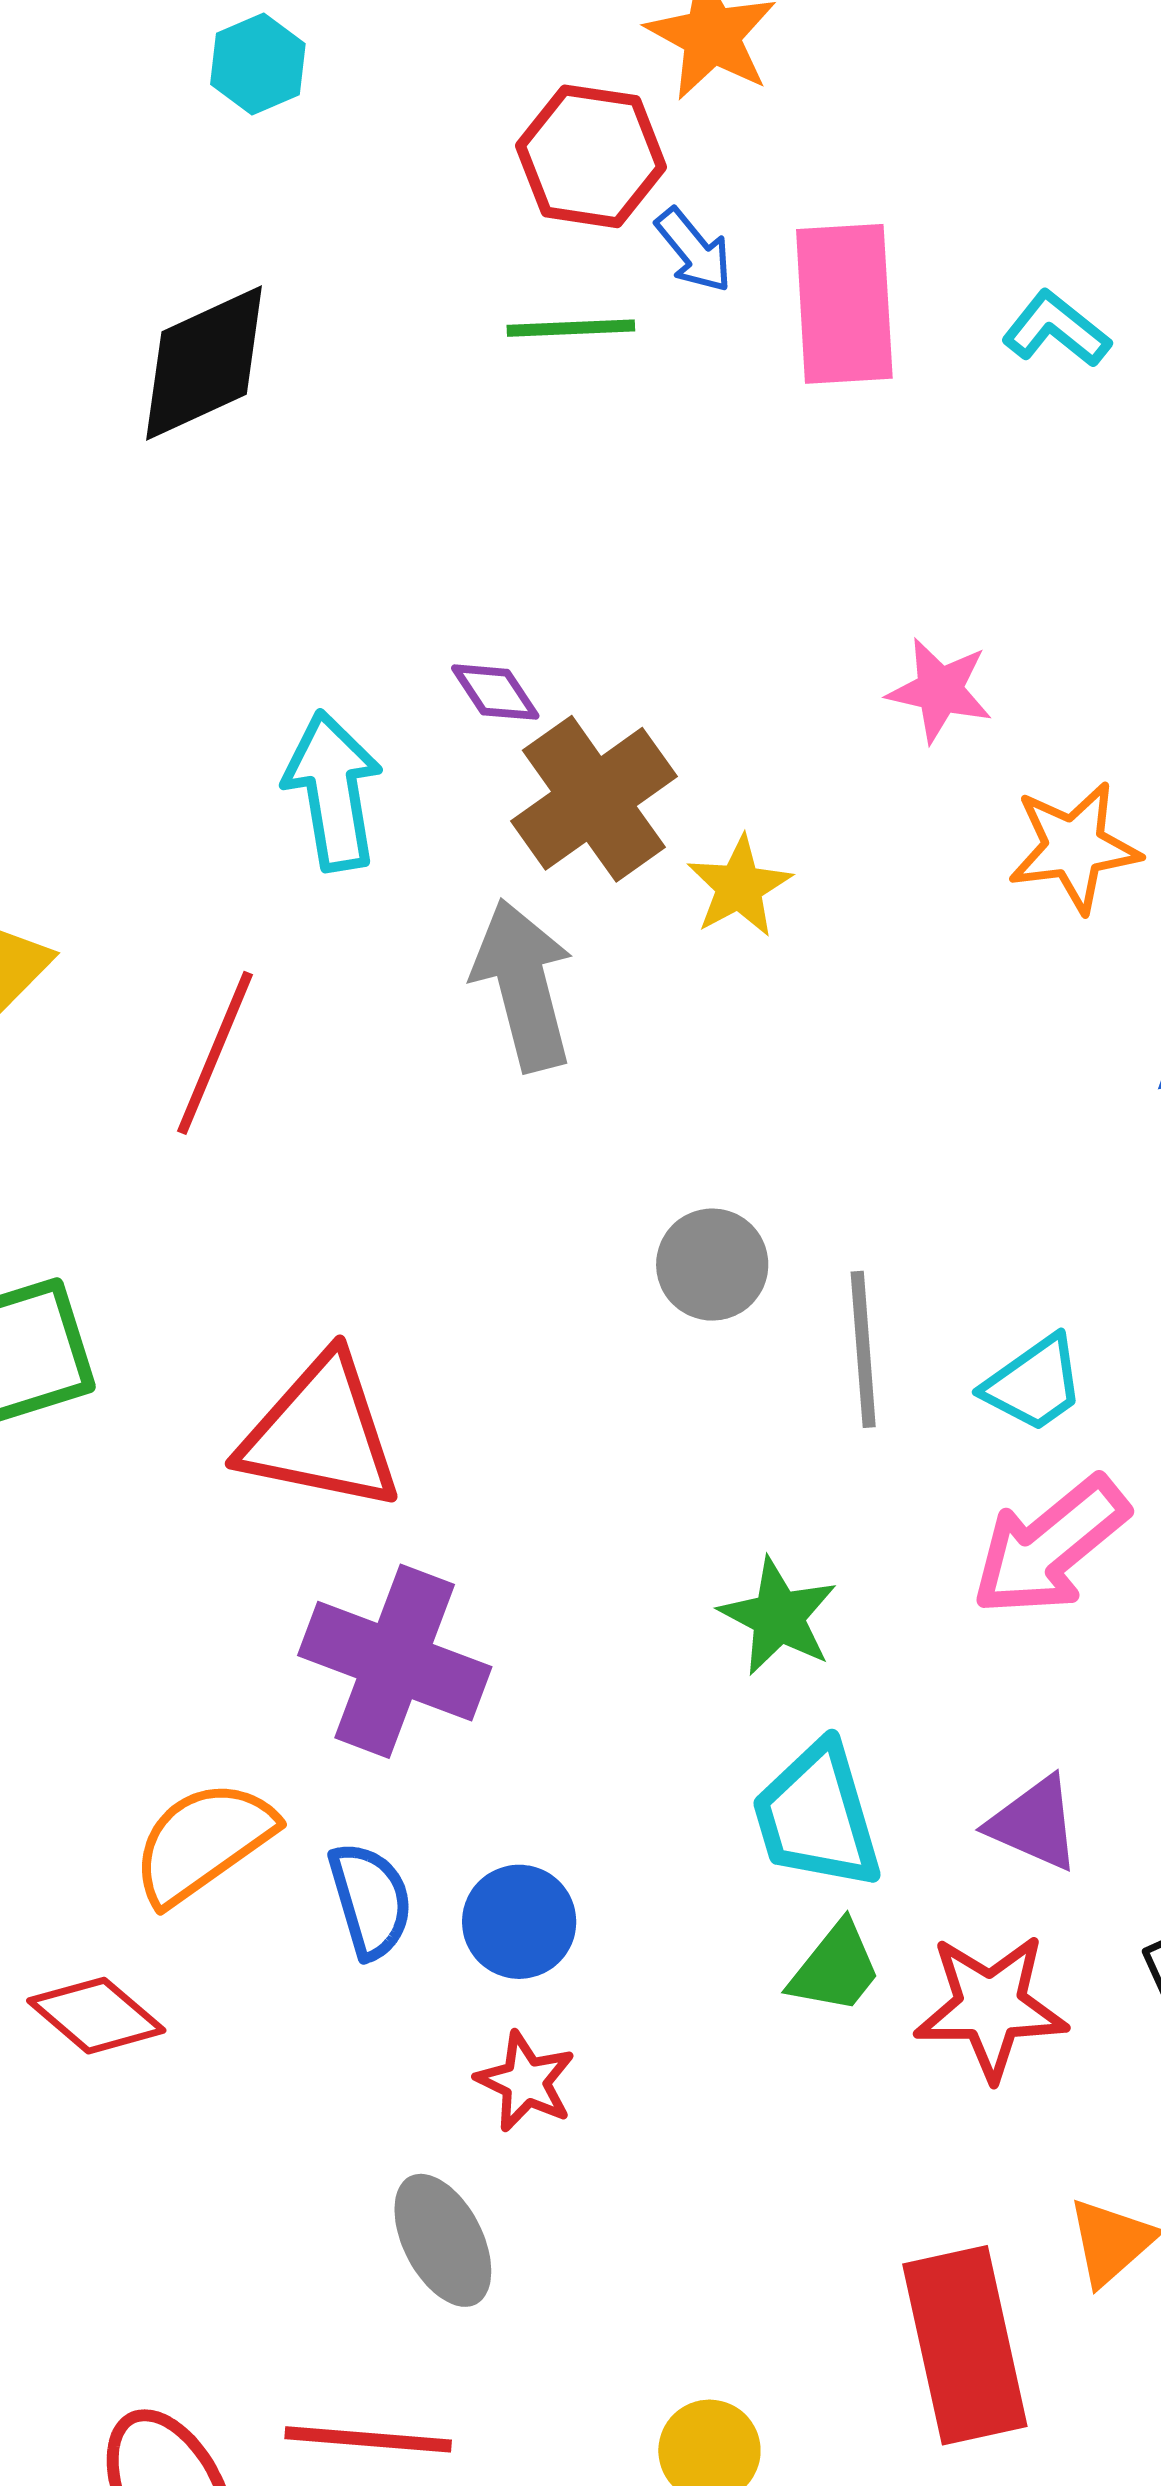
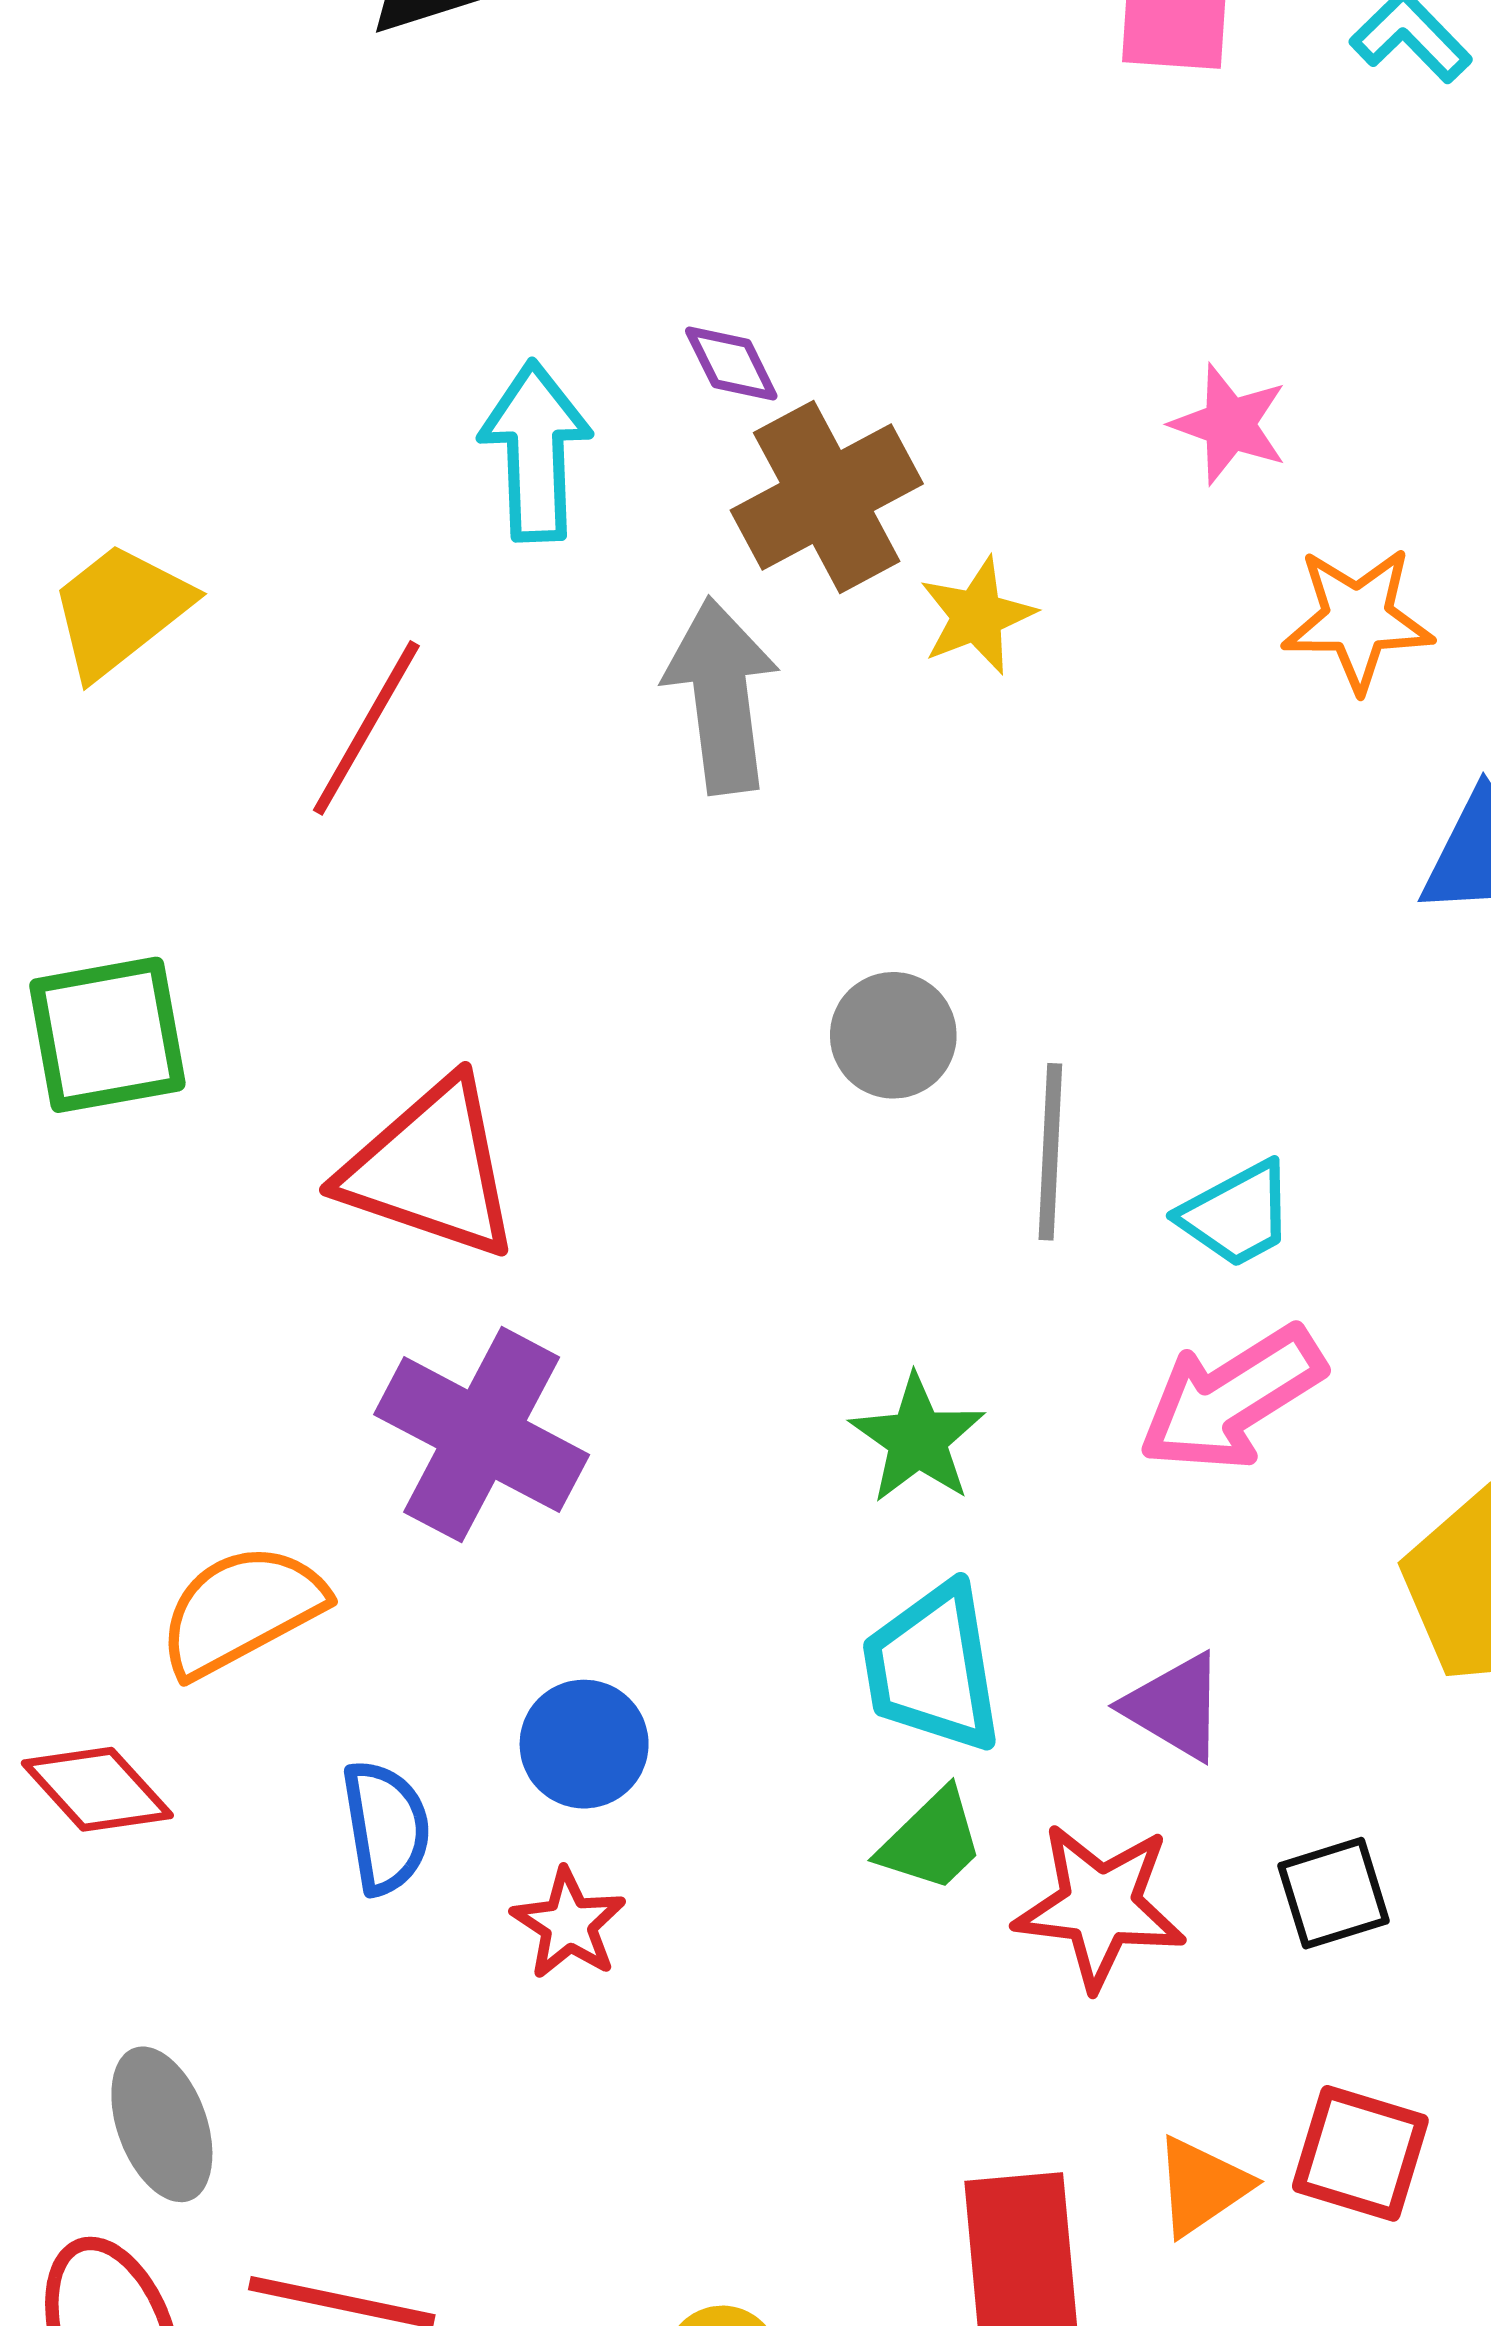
blue semicircle: (370, 1900) -> (386, 1827), moved
gray ellipse: (443, 2240) -> (162, 2124), moved

